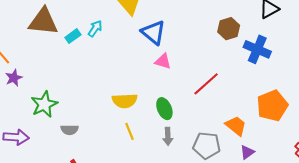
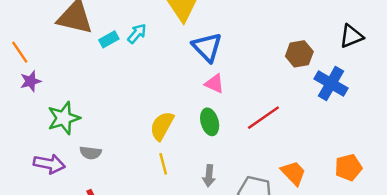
yellow semicircle: (125, 101) -> (162, 126), turned 115
orange pentagon: (272, 106) -> (348, 167), moved, size x0.7
green ellipse: (164, 109) -> (210, 122), moved
purple arrow: (16, 137) -> (49, 164), moved

